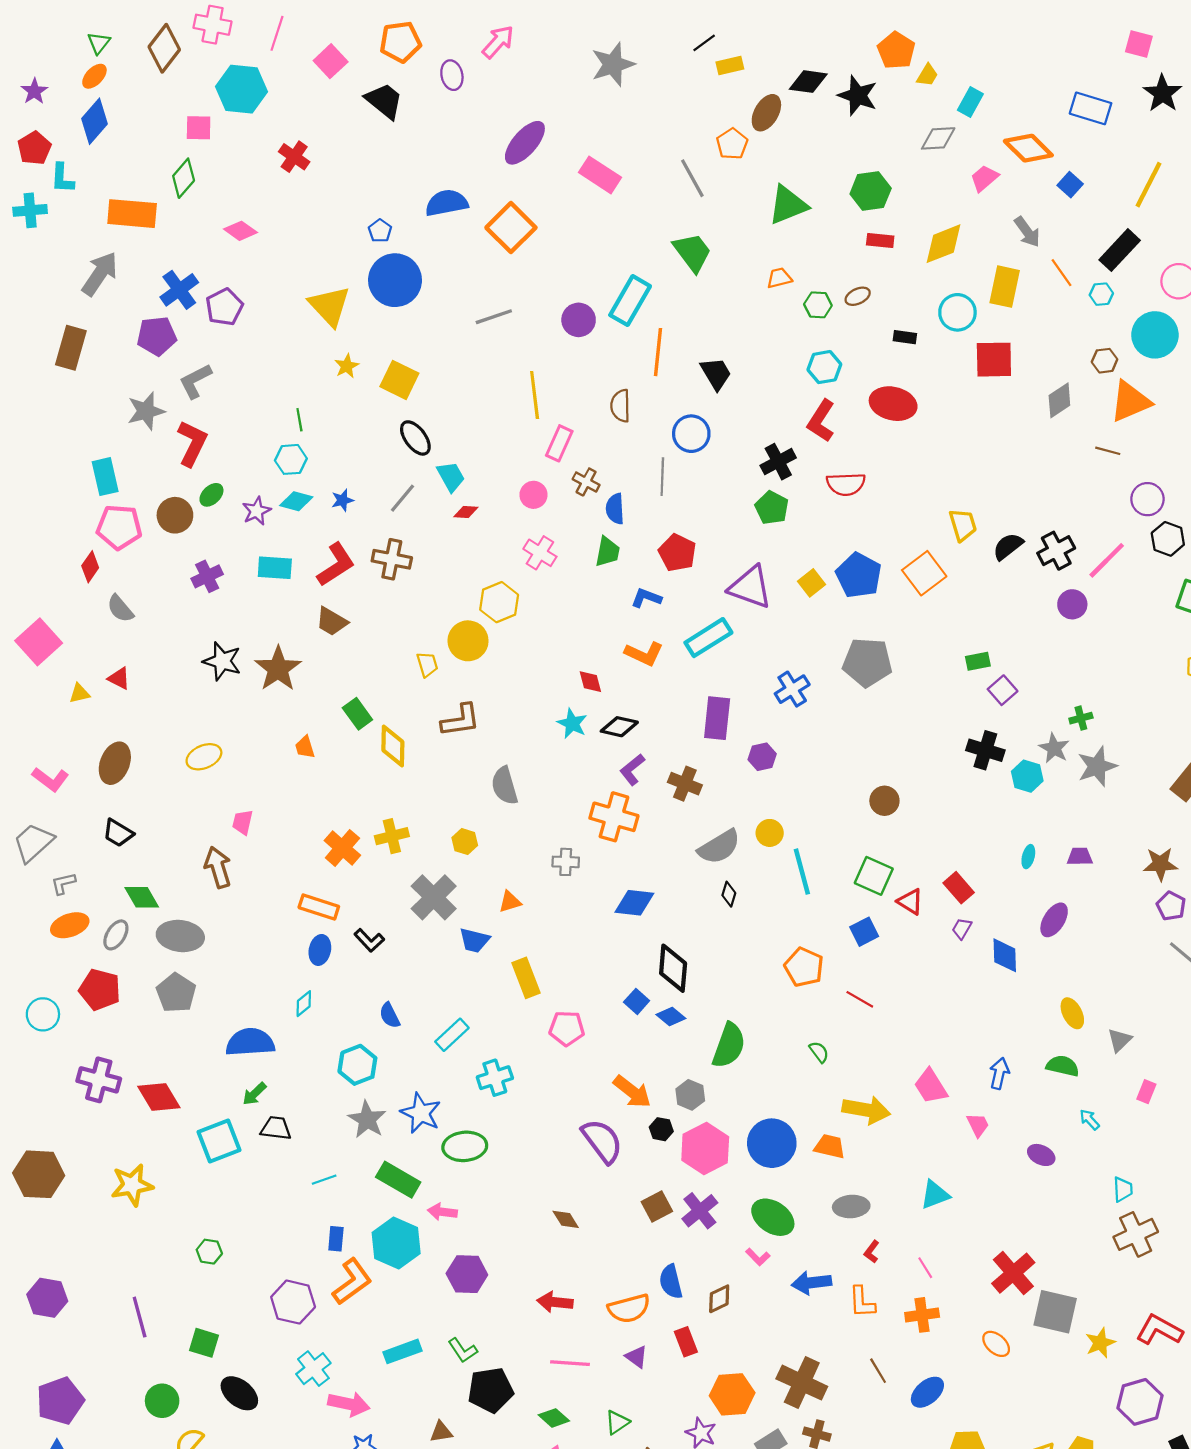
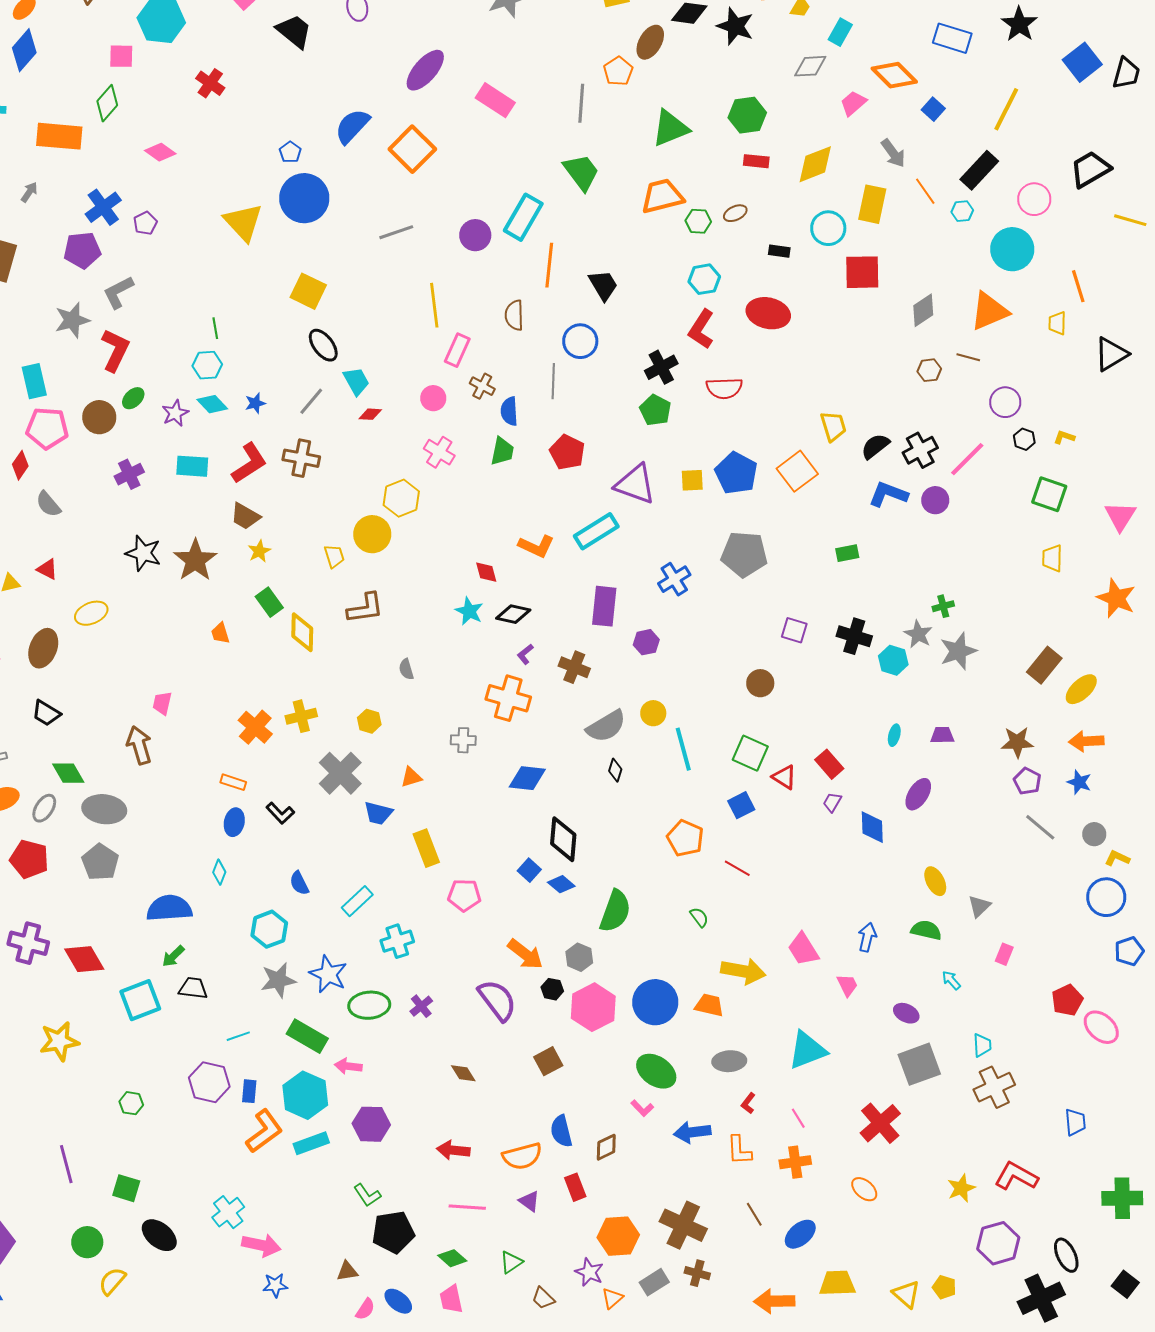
gray line: (692, 178) -> (581, 103), turned 33
blue semicircle: (447, 203) -> (352, 126), turned -36
gray arrow: (100, 274) -> (29, 192), size x0.5
orange trapezoid: (779, 278) -> (662, 196), size x1.8
purple pentagon: (224, 307) -> (145, 223), size x0.7
brown hexagon: (1105, 361) -> (929, 370), moved
yellow star: (347, 366) -> (259, 551), moved
cyan diamond: (296, 501) -> (212, 404), turned 32
black hexagon: (1168, 539) -> (1024, 439), size x0.7
yellow square: (811, 583) -> (692, 480), turned 35
blue L-shape: (646, 598) -> (888, 494), moved, size x1.4
purple square: (1003, 690) -> (794, 630), moved, turned -32
yellow ellipse: (204, 757) -> (91, 613), moved
purple L-shape: (632, 770) -> (525, 654), size x0.7
gray semicircle: (504, 786) -> (406, 669), size x0.6
orange rectangle: (319, 907) -> (233, 782), size x0.7
cyan diamond: (304, 1004) -> (219, 872), turned -30
gray star: (367, 1120) -> (278, 980), turned 30
cyan triangle: (935, 1195) -> (807, 1050), size x1.4
purple cross: (700, 1211) -> (421, 1006), moved, size x0.7
purple hexagon: (293, 1302) -> (209, 1082), moved
gray square: (1055, 1312) -> (919, 1064), moved, turned -33
cyan rectangle: (403, 1351) -> (311, 1143), moved

